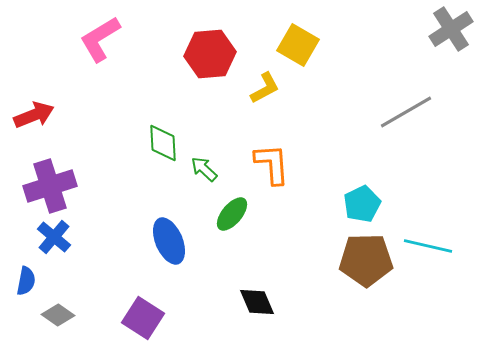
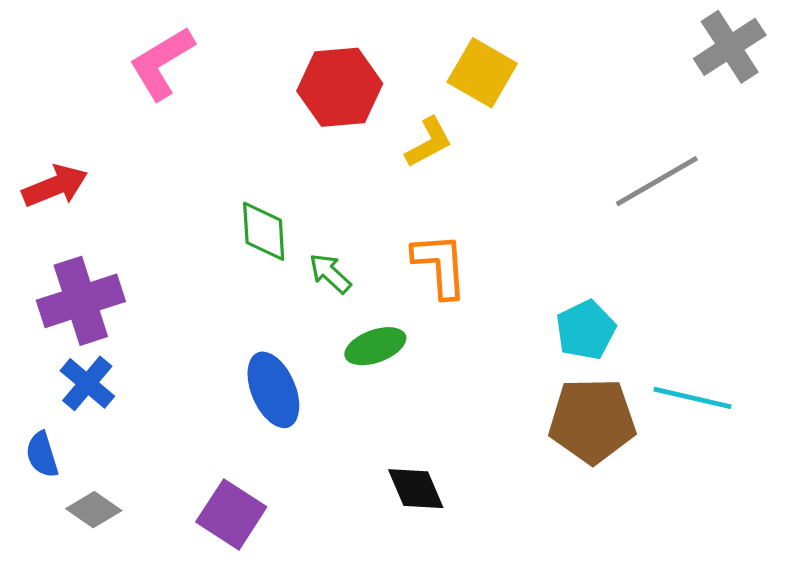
green ellipse: (232, 214) -> (375, 346), turned 30
blue semicircle: (26, 281) -> (42, 455), turned 152

